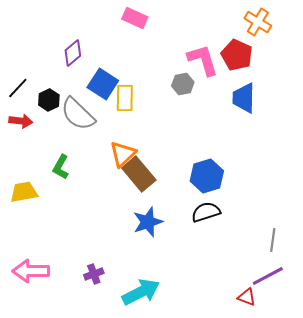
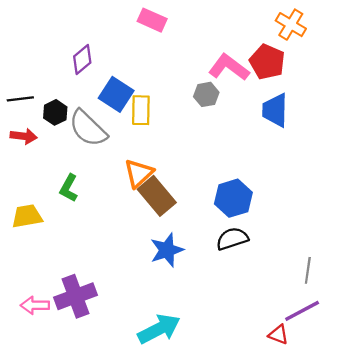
pink L-shape: (203, 60) -> (229, 67), turned -36
black line: (18, 88) -> (20, 99), turned 40
pink arrow: (31, 271) -> (35, 305), size x0.7
purple cross: (94, 274) -> (76, 296), moved, size x1.8

